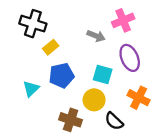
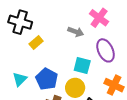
pink cross: (123, 20) -> (99, 18), turned -30
blue pentagon: (62, 75) -> (47, 79), moved, turned -30

